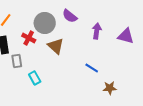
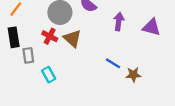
red cross: (29, 38) -> (50, 36), moved
brown star: (110, 88) -> (133, 75), moved

